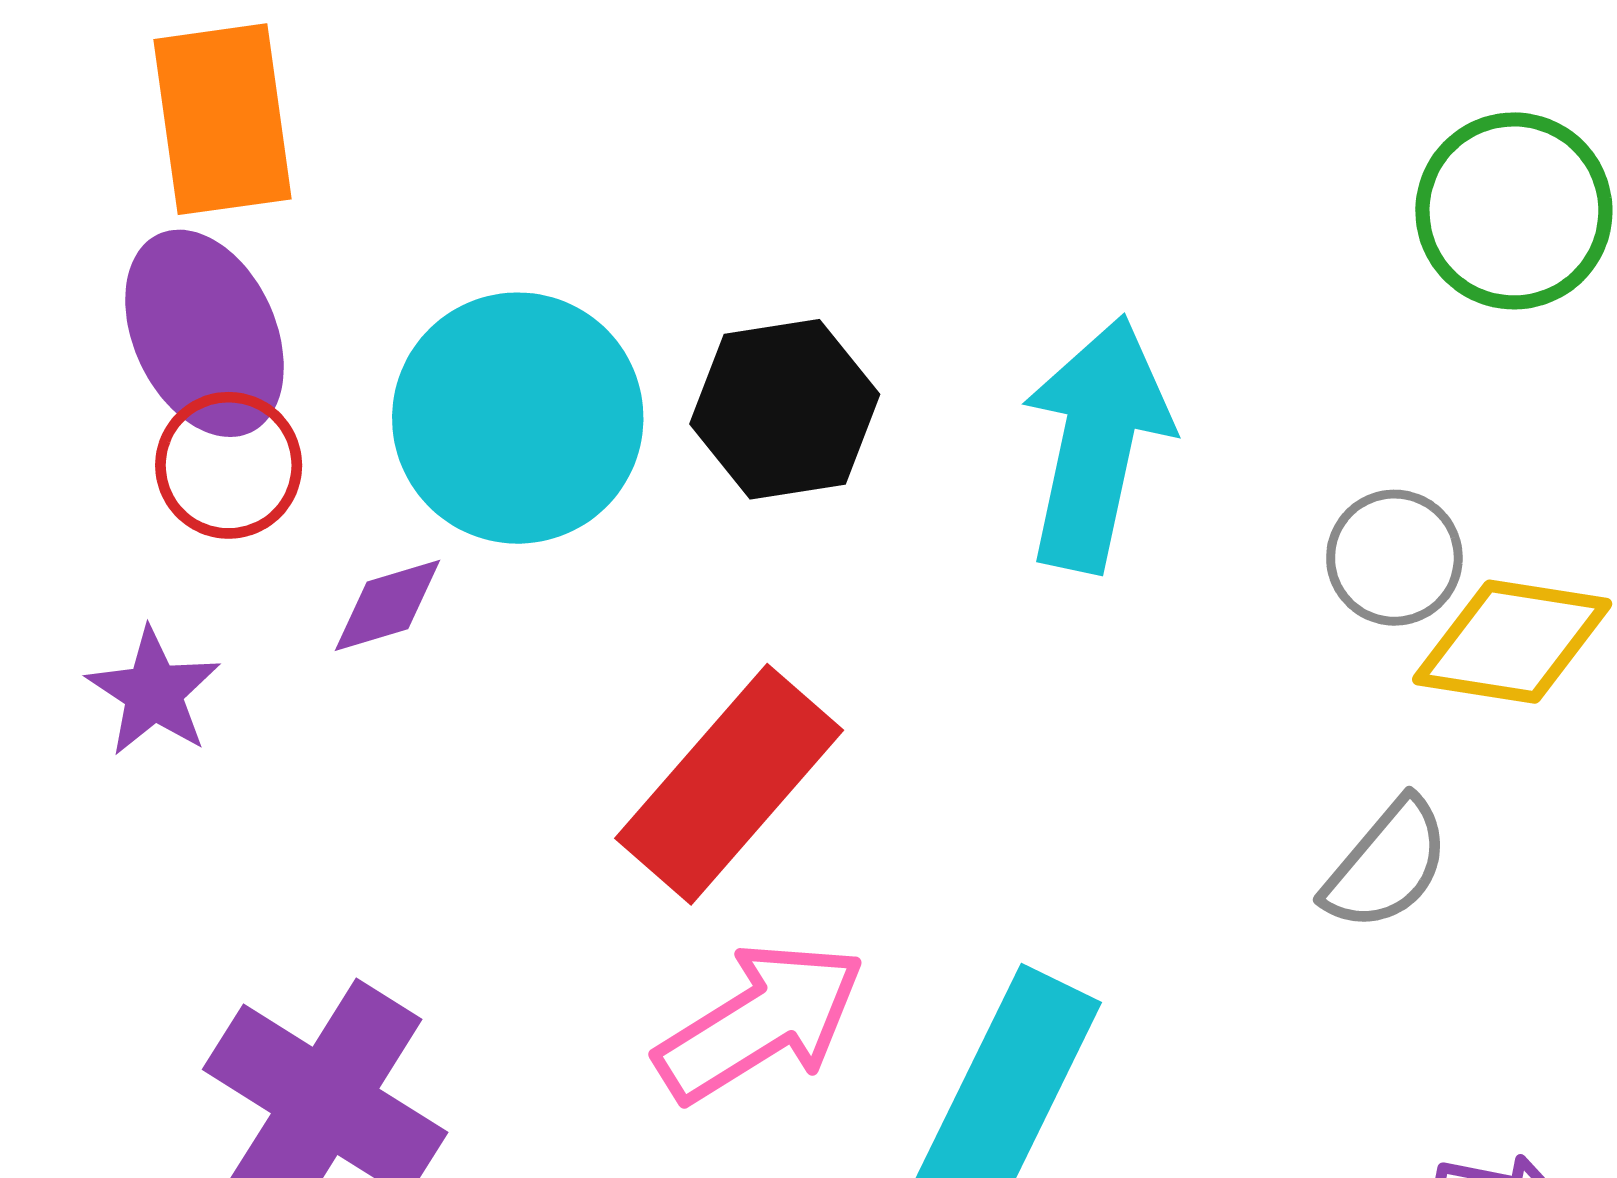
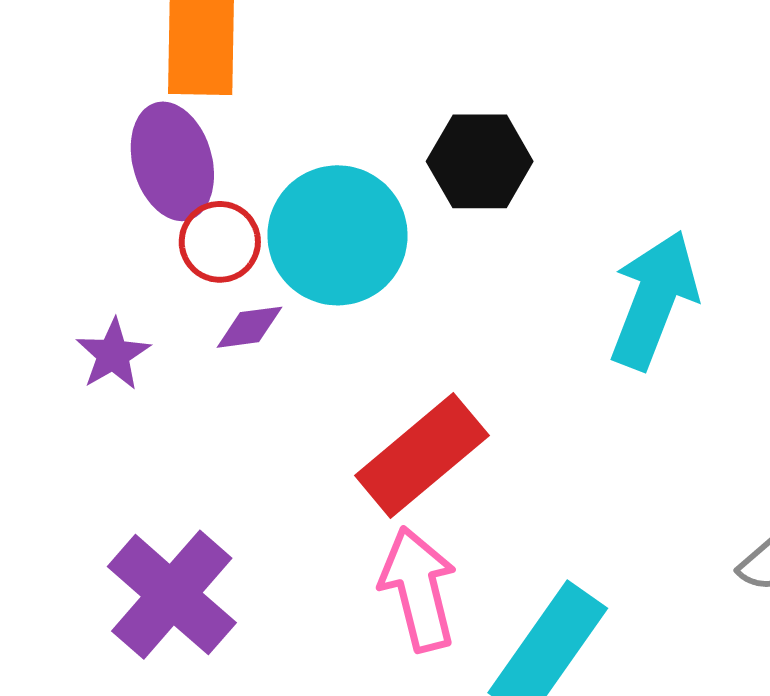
black hexagon: (785, 409) -> (480, 161), moved
red circle: (229, 465) -> (220, 242), moved
pink arrow: (760, 1022) -> (418, 589), turned -81

